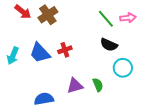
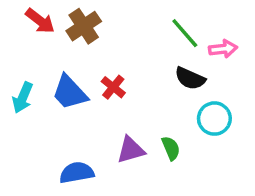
pink arrow: (128, 18) -> (223, 49), moved
red cross: (65, 50) -> (113, 87), turned -32

